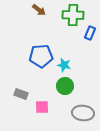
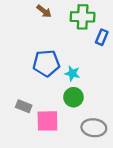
pink square: (42, 107) -> (47, 121), size x1.5

